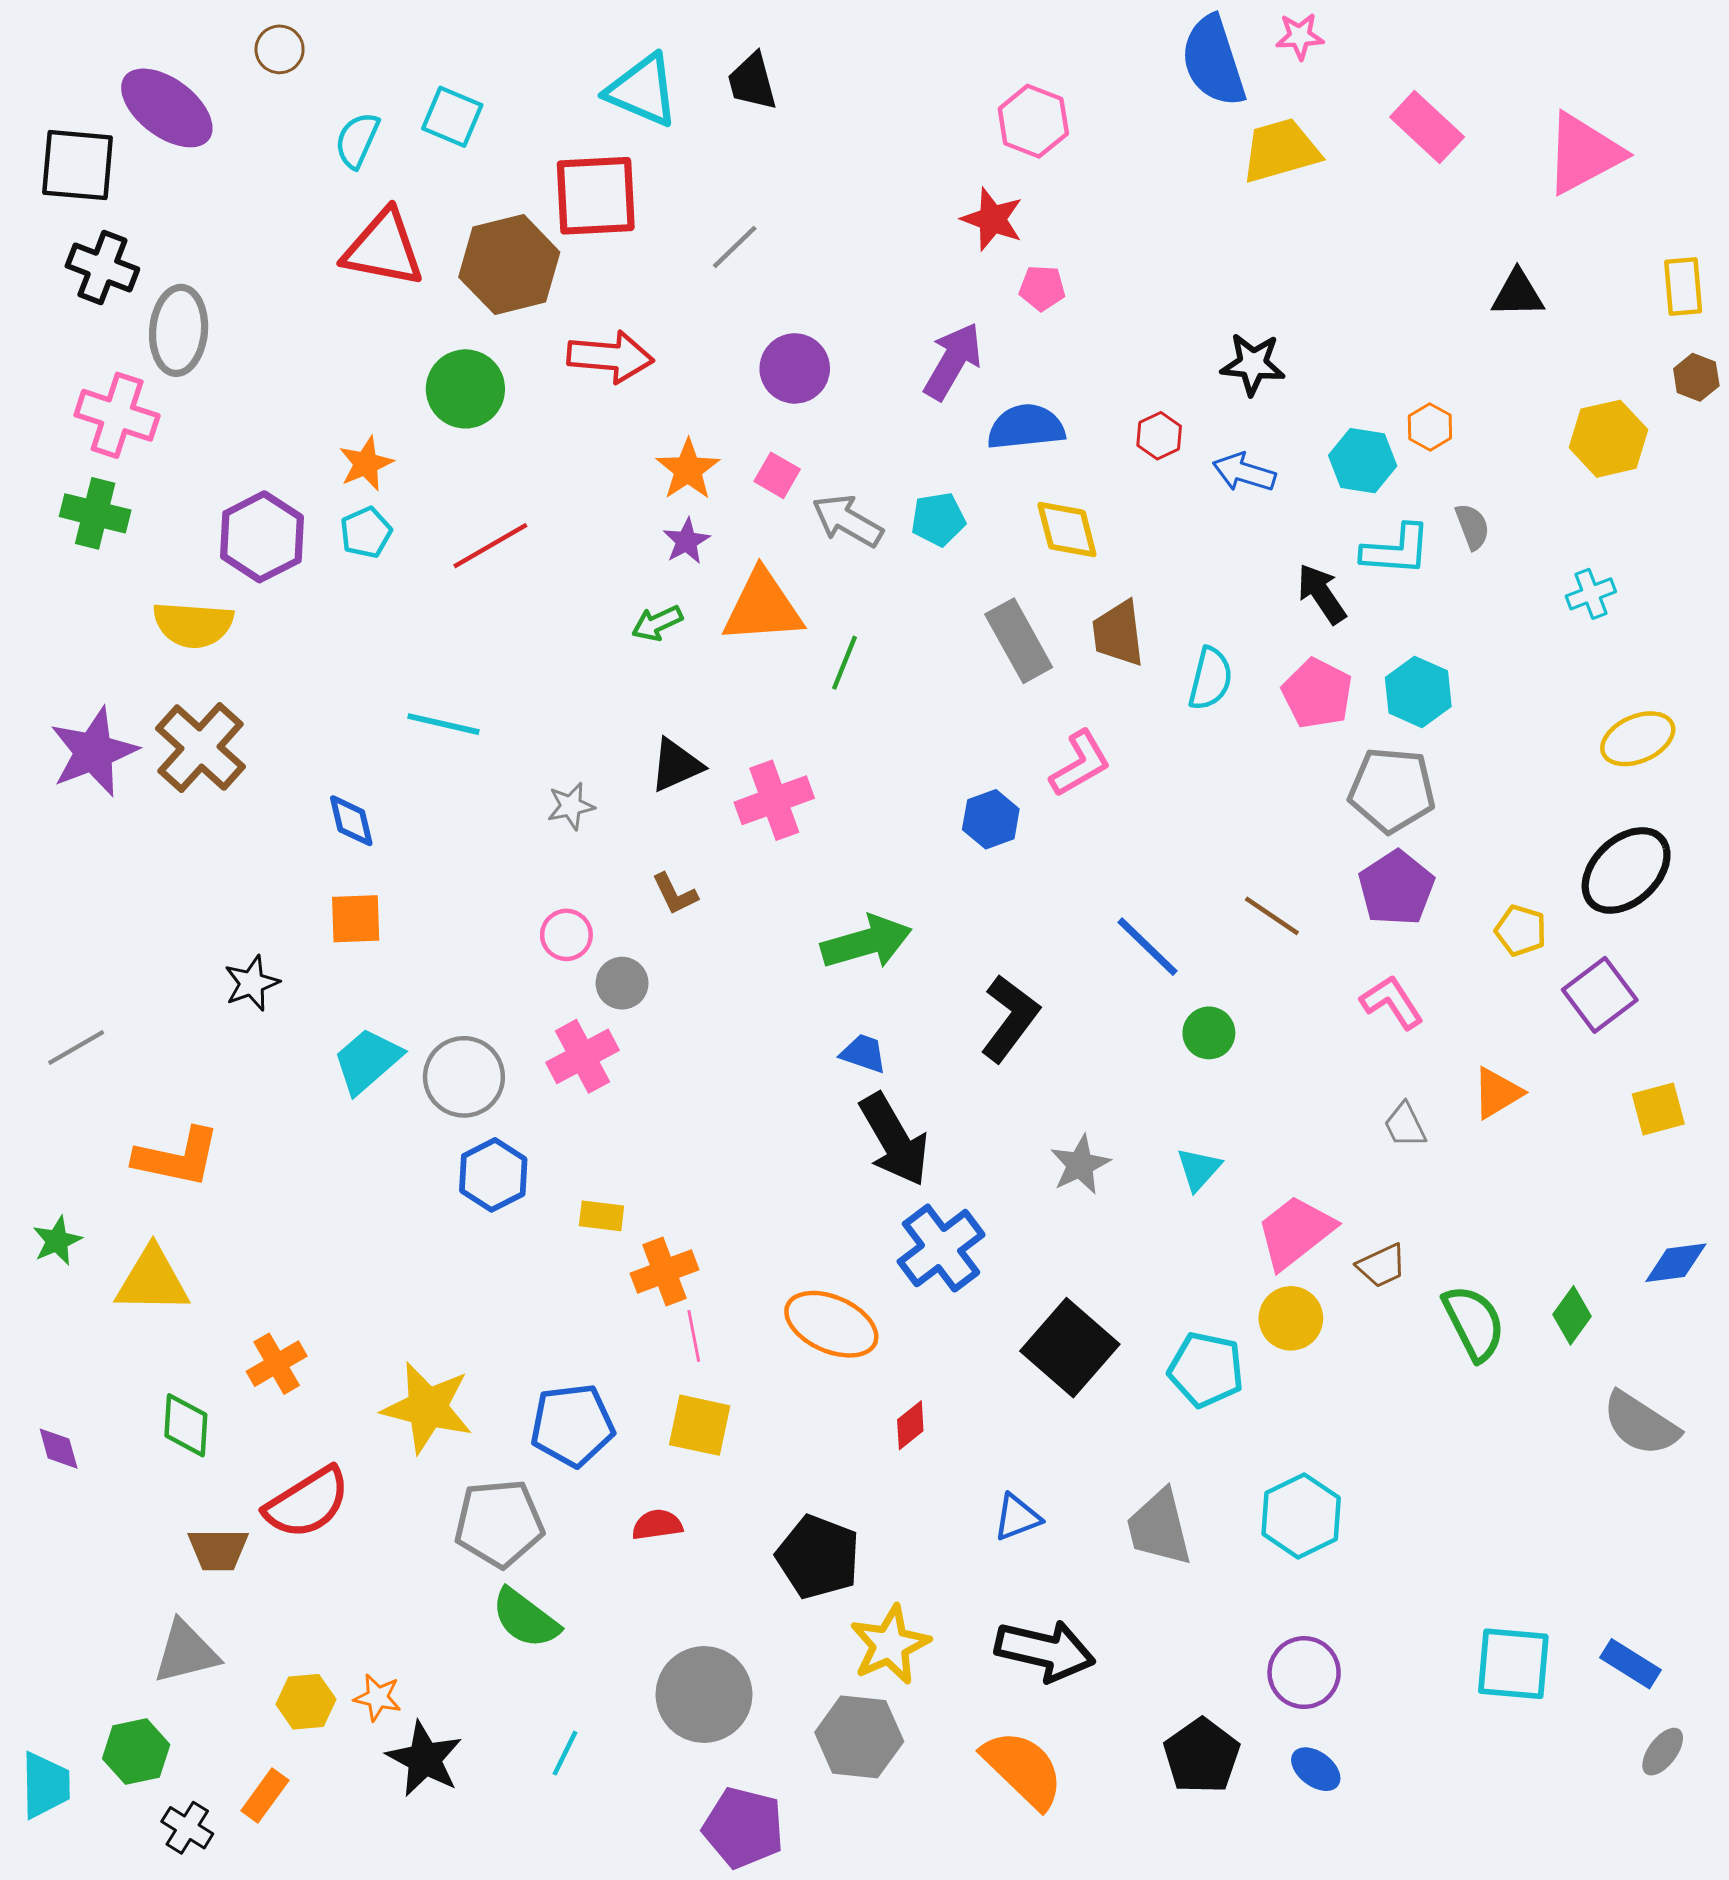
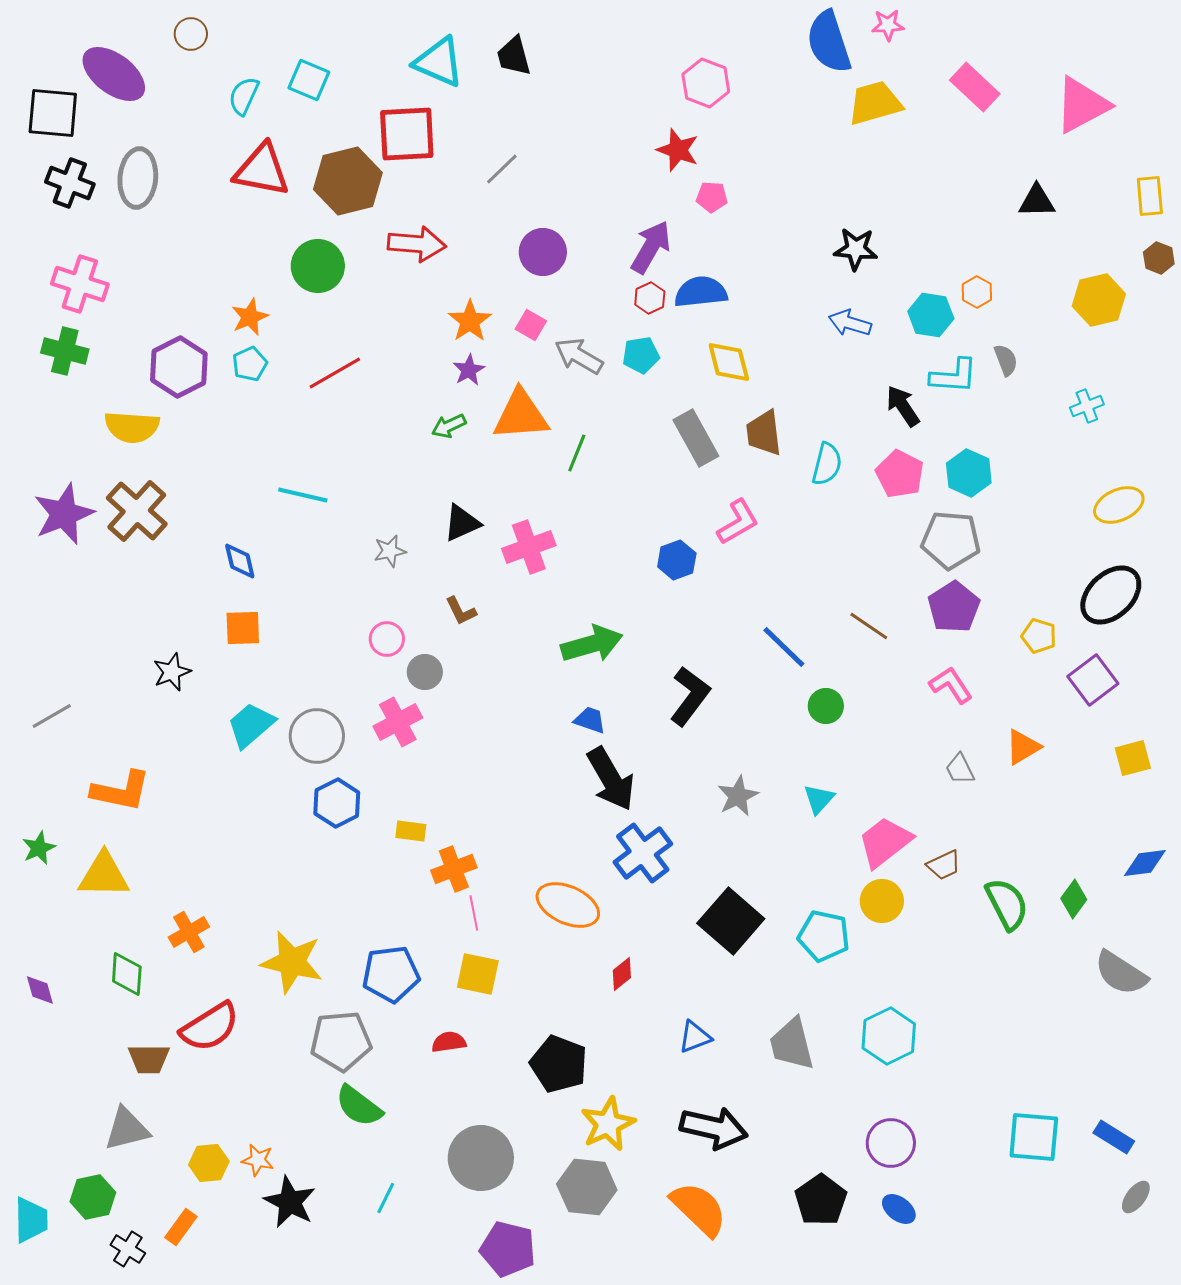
gray ellipse: (179, 330) -> (138, 178), moved
red hexagon: (1159, 436) -> (650, 298), moved

